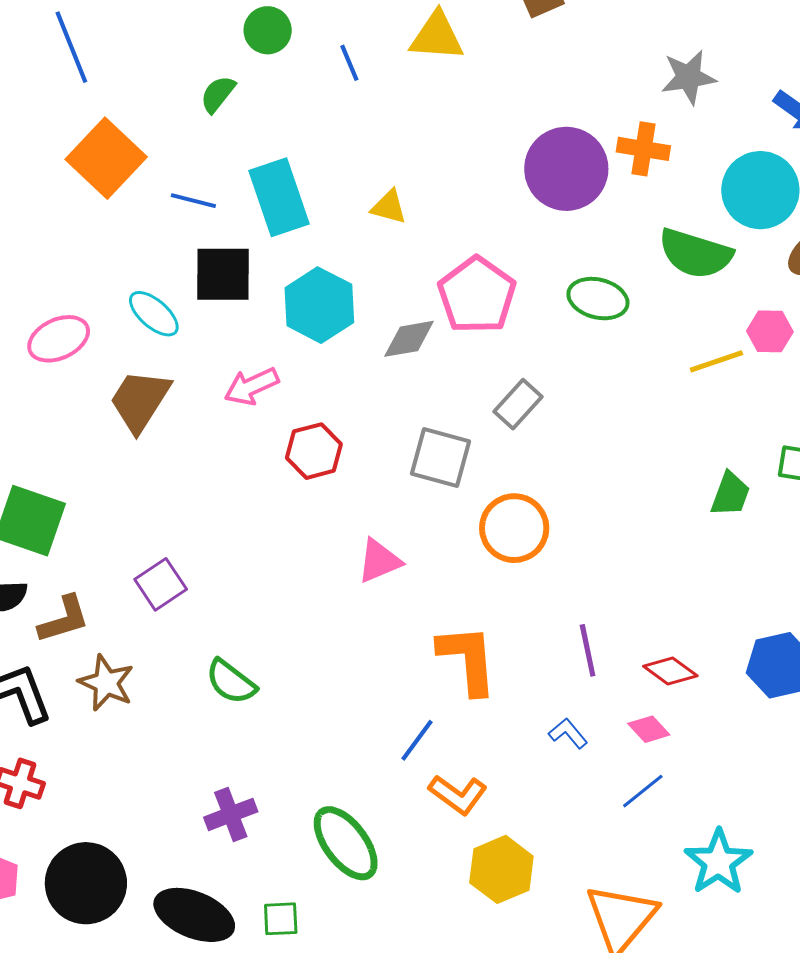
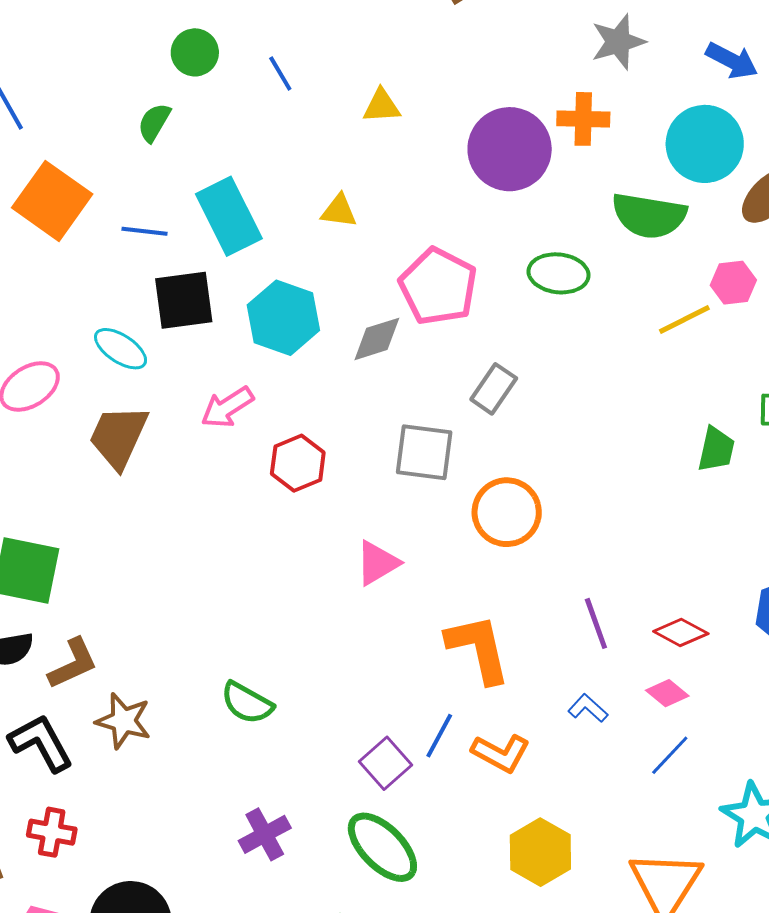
yellow triangle: (437, 36) -> (382, 106), moved, size x0.7
purple square: (161, 584) -> (386, 763), moved
orange L-shape: (458, 795) -> (501, 753), moved

